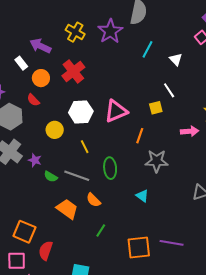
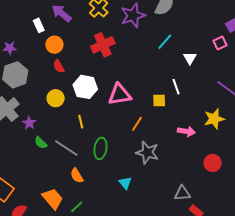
red cross: (73, 71) -> (103, 45), moved
red semicircle: (33, 100) -> (59, 66), moved
orange trapezoid: (67, 209) -> (53, 199), moved

